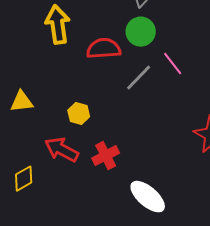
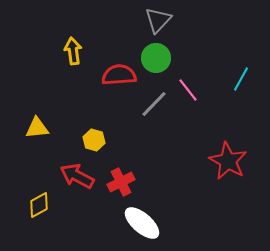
yellow arrow: (58, 25) -> (73, 51), size x0.7
white ellipse: (148, 197) -> (142, 223), moved

